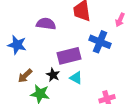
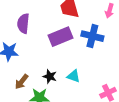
purple semicircle: (46, 24) -> (23, 23), moved, turned -84
purple rectangle: (69, 56) -> (60, 37), moved

